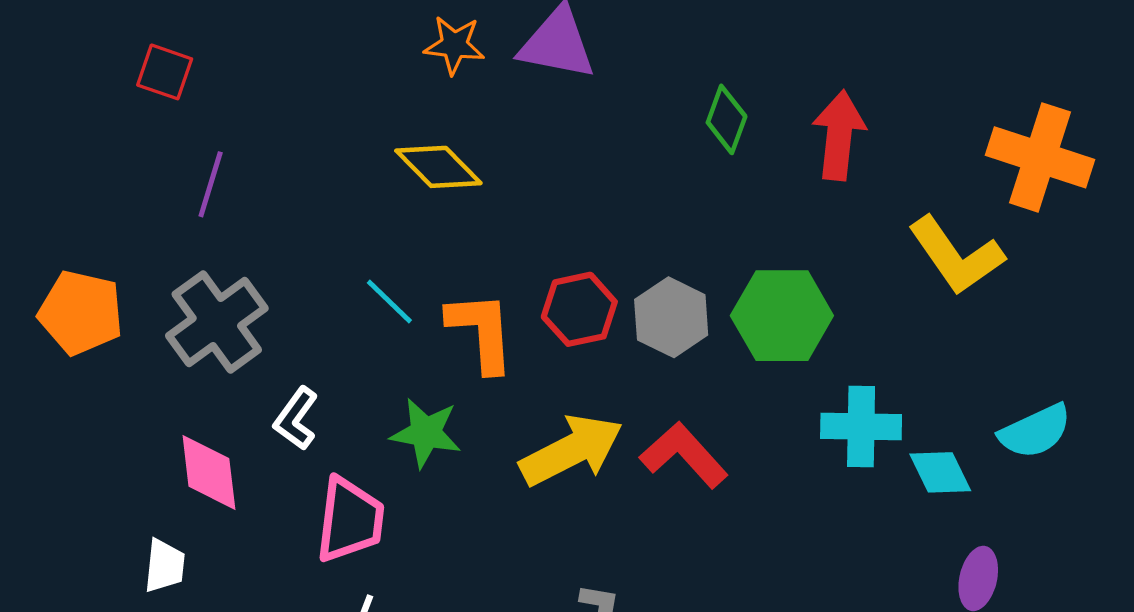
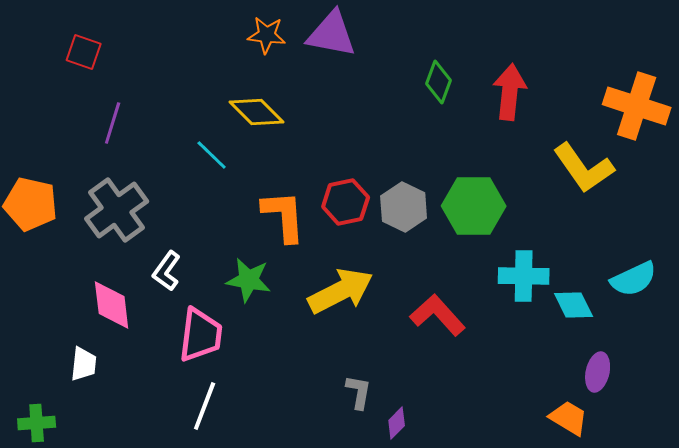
cyan line: (389, 301) -> (212, 155), moved
red L-shape: (684, 455) -> (438, 315), moved

